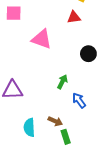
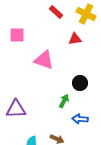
black circle: (88, 54) -> (80, 83), moved
blue arrow: (79, 100) -> (80, 119), turned -49

